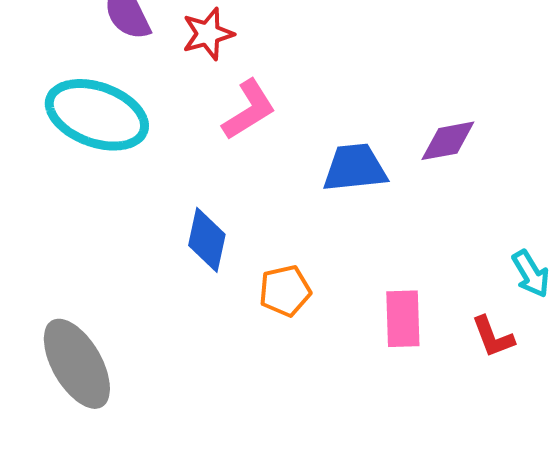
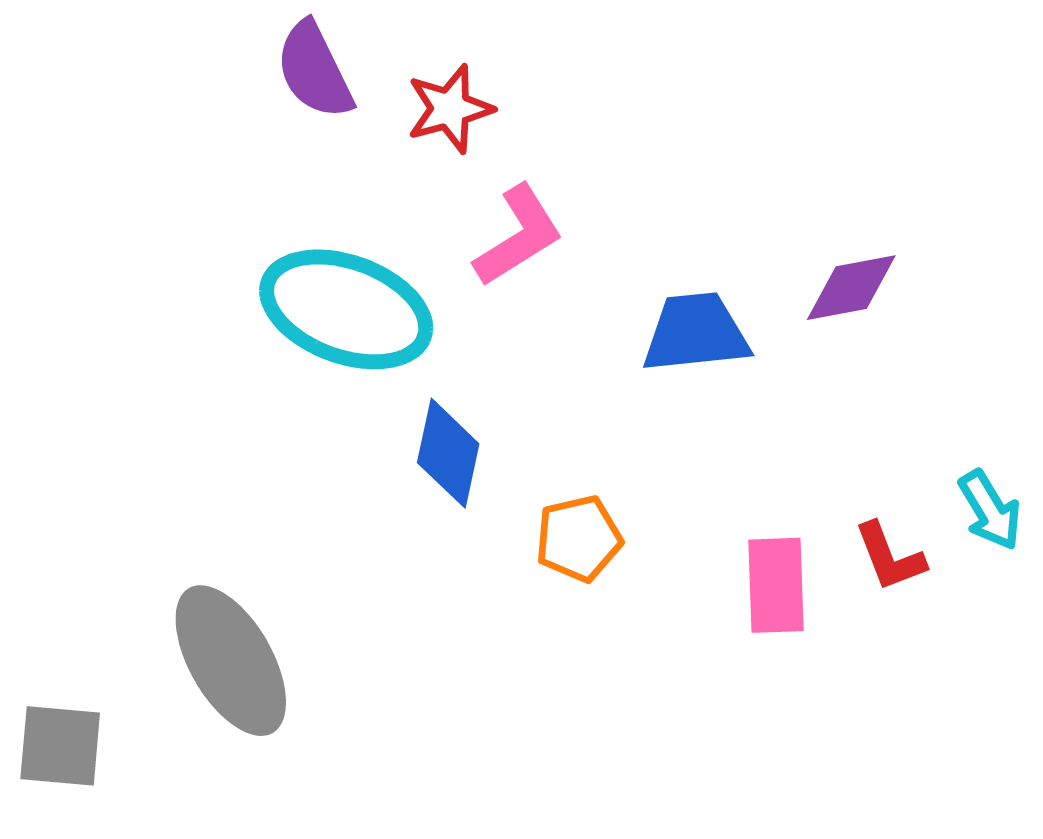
cyan ellipse: (97, 115) -> (346, 309), moved
red L-shape: (493, 337) -> (890, 557), moved

